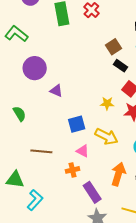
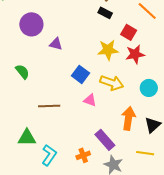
black rectangle: (120, 66) -> (105, 13), moved
yellow star: (107, 103) -> (108, 50), size x1.5
blue square: (77, 124) -> (80, 74), turned -30
orange cross: (72, 170) -> (83, 155), moved

